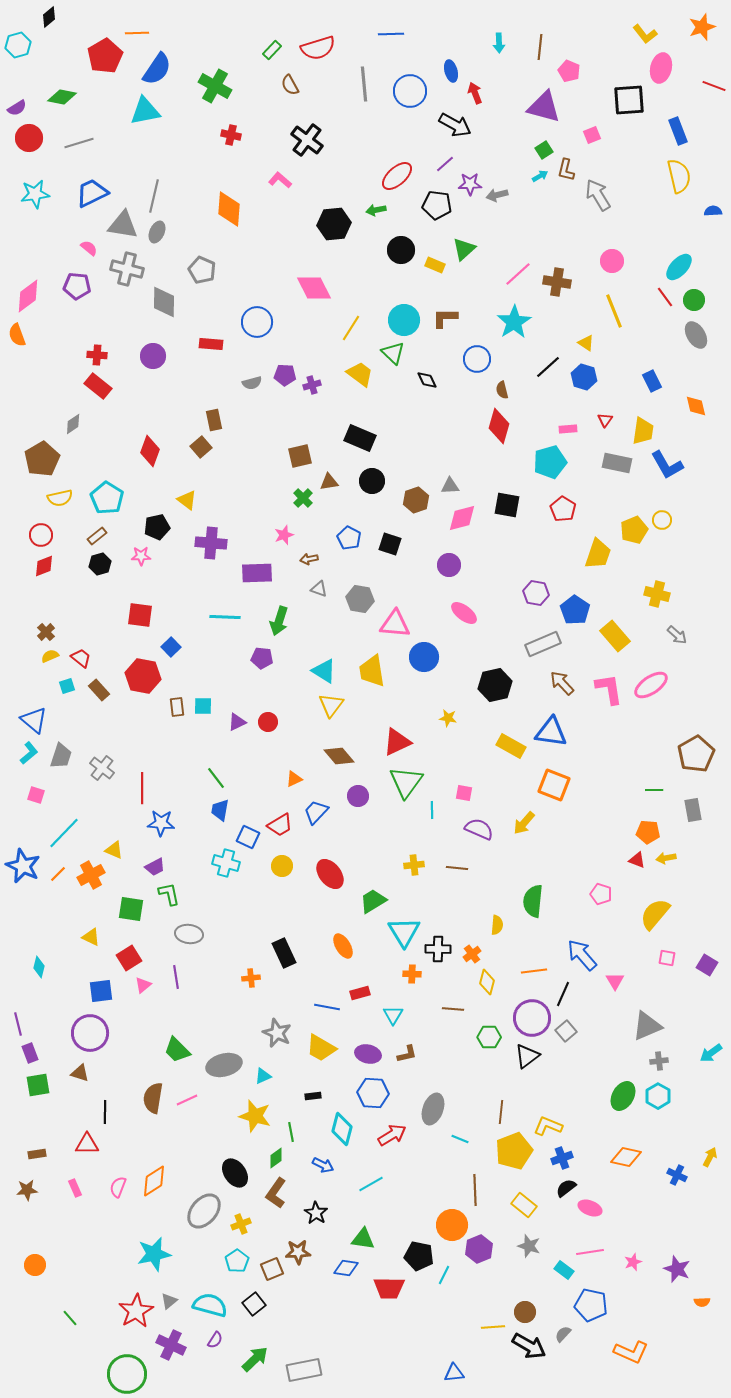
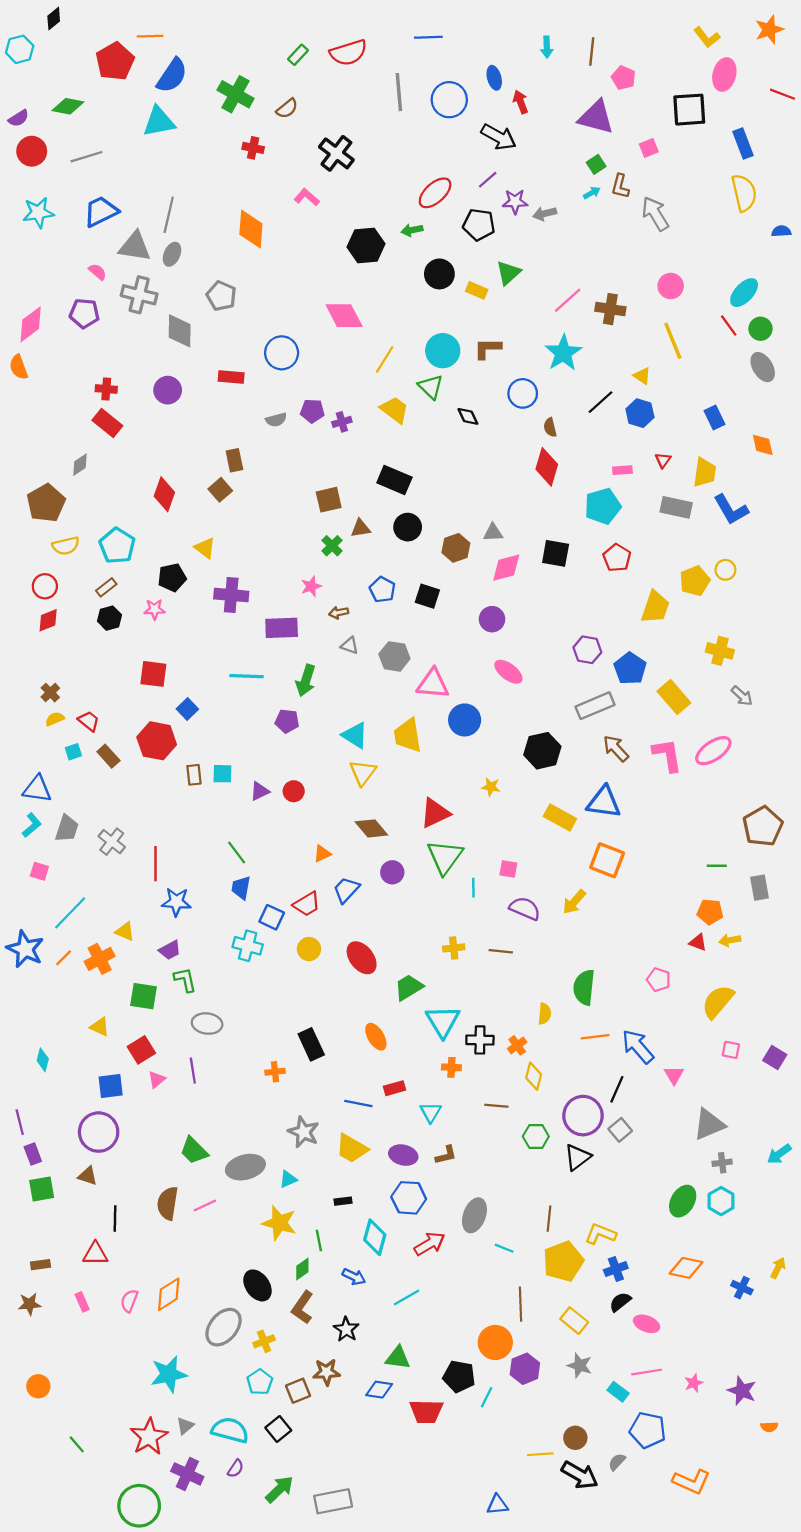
brown semicircle: (290, 85) -> (287, 108), moved, turned -100
blue triangle: (34, 720) -> (37, 789), turned -32
orange line: (534, 971) -> (595, 1037), moved

